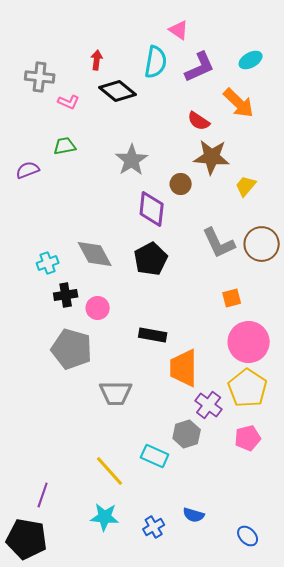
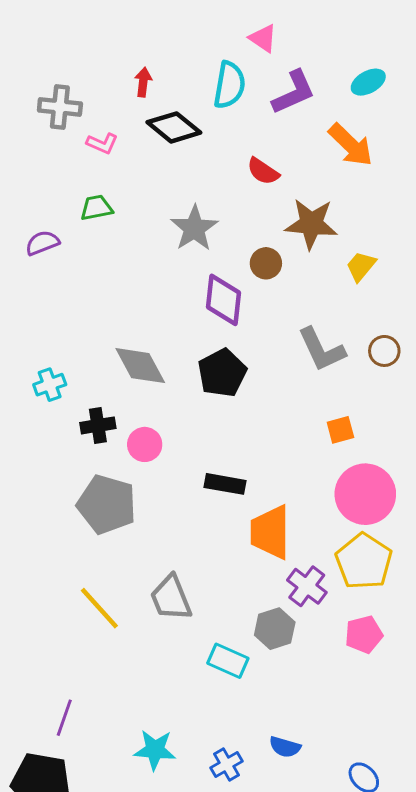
red semicircle: (199, 121) -> (263, 171), moved
brown circle: (262, 244) -> (384, 351), size x0.6
cyan cross: (48, 263) -> (50, 385), moved
gray trapezoid: (116, 393) -> (171, 598), moved, turned 68
yellow line: (110, 471) -> (99, 608), moved

